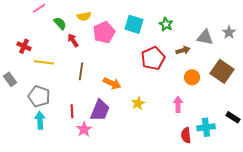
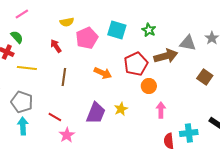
green semicircle: (60, 23) -> (17, 37), moved
brown arrow: (183, 50) -> (166, 56), size x1.6
brown square: (222, 71) -> (205, 77), size x0.7
orange circle: (192, 77) -> (149, 86), moved
orange arrow: (112, 83) -> (103, 73), moved
purple trapezoid: (100, 110) -> (96, 113), moved
red line: (72, 111) -> (55, 117), turned -56

